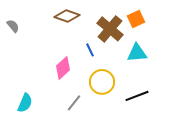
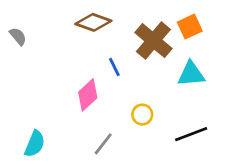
blue line: (90, 50) -> (114, 67), moved
yellow circle: (102, 82) -> (142, 115), size x0.6

